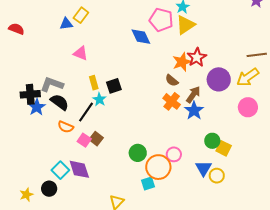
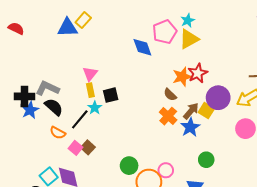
pink pentagon: (161, 20) -> (165, 32), turned 30
blue triangle: (66, 24) -> (67, 28), size x1.5
pink triangle: (81, 53) -> (90, 74), moved, turned 42
yellow square: (224, 148) -> (206, 111), moved

